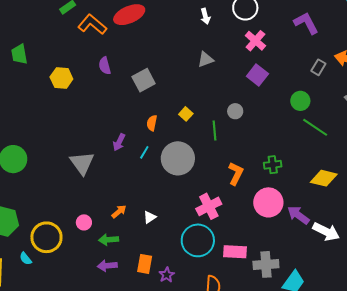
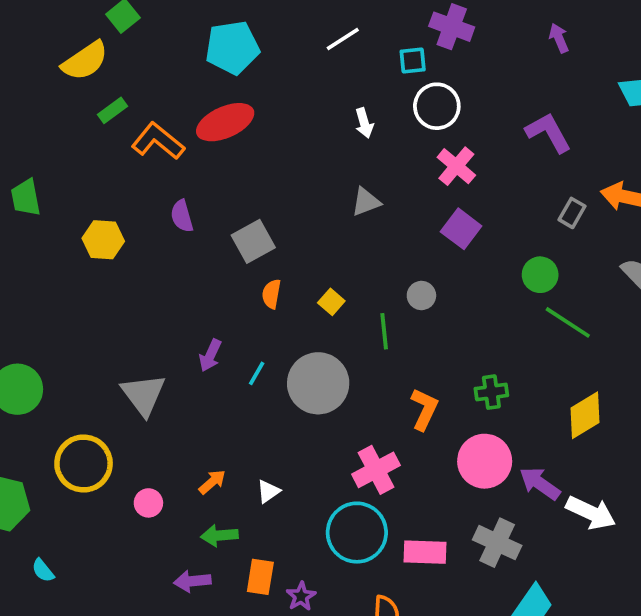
orange semicircle: (152, 123) -> (271, 294), moved
yellow diamond: (324, 178) -> (585, 415), turned -44
yellow circle: (46, 237) -> (84, 464), moved
green arrow: (109, 240) -> (219, 535), moved
gray cross: (266, 264) -> (497, 543), moved, turned 30

